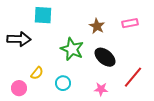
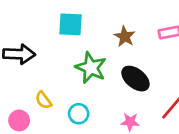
cyan square: (43, 15) -> (71, 24), moved
yellow semicircle: (37, 73) -> (43, 100), turned 104

